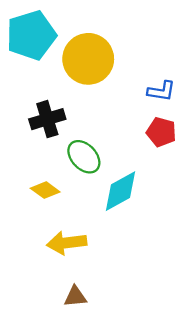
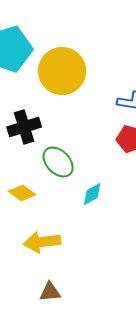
cyan diamond: (120, 191) -> (92, 194), size x0.6

